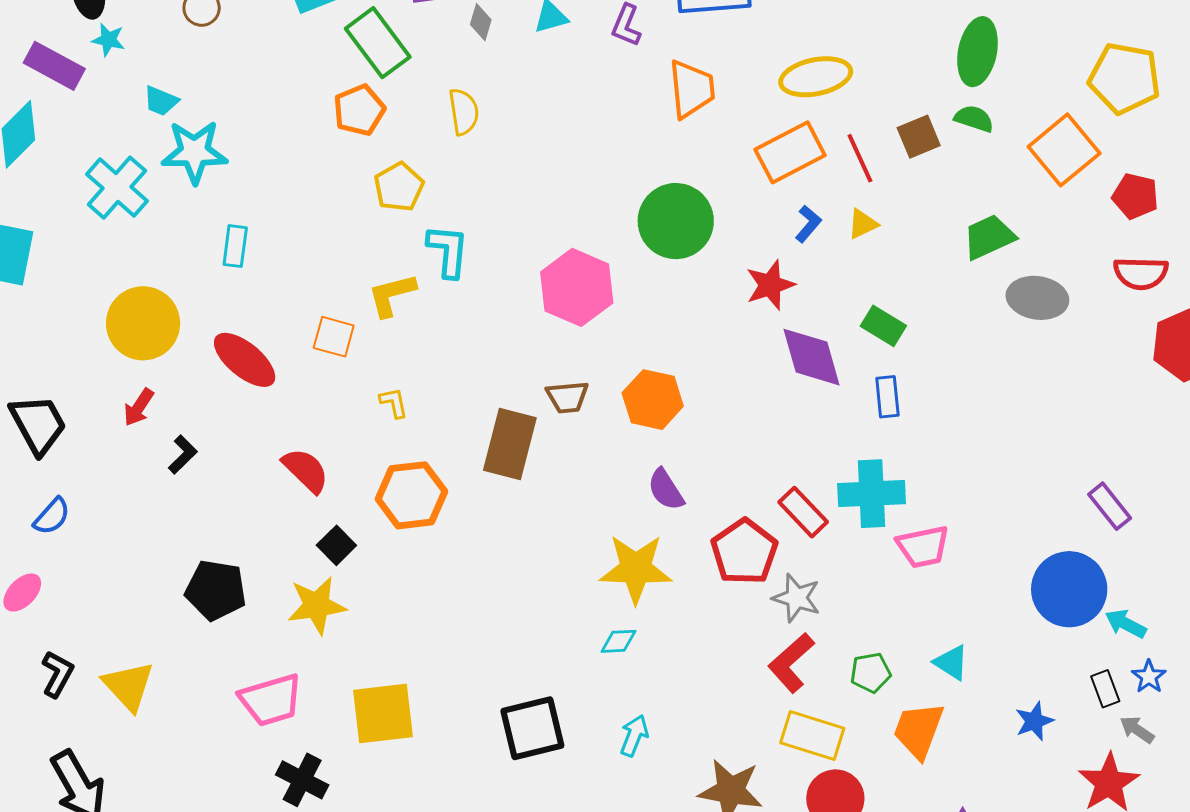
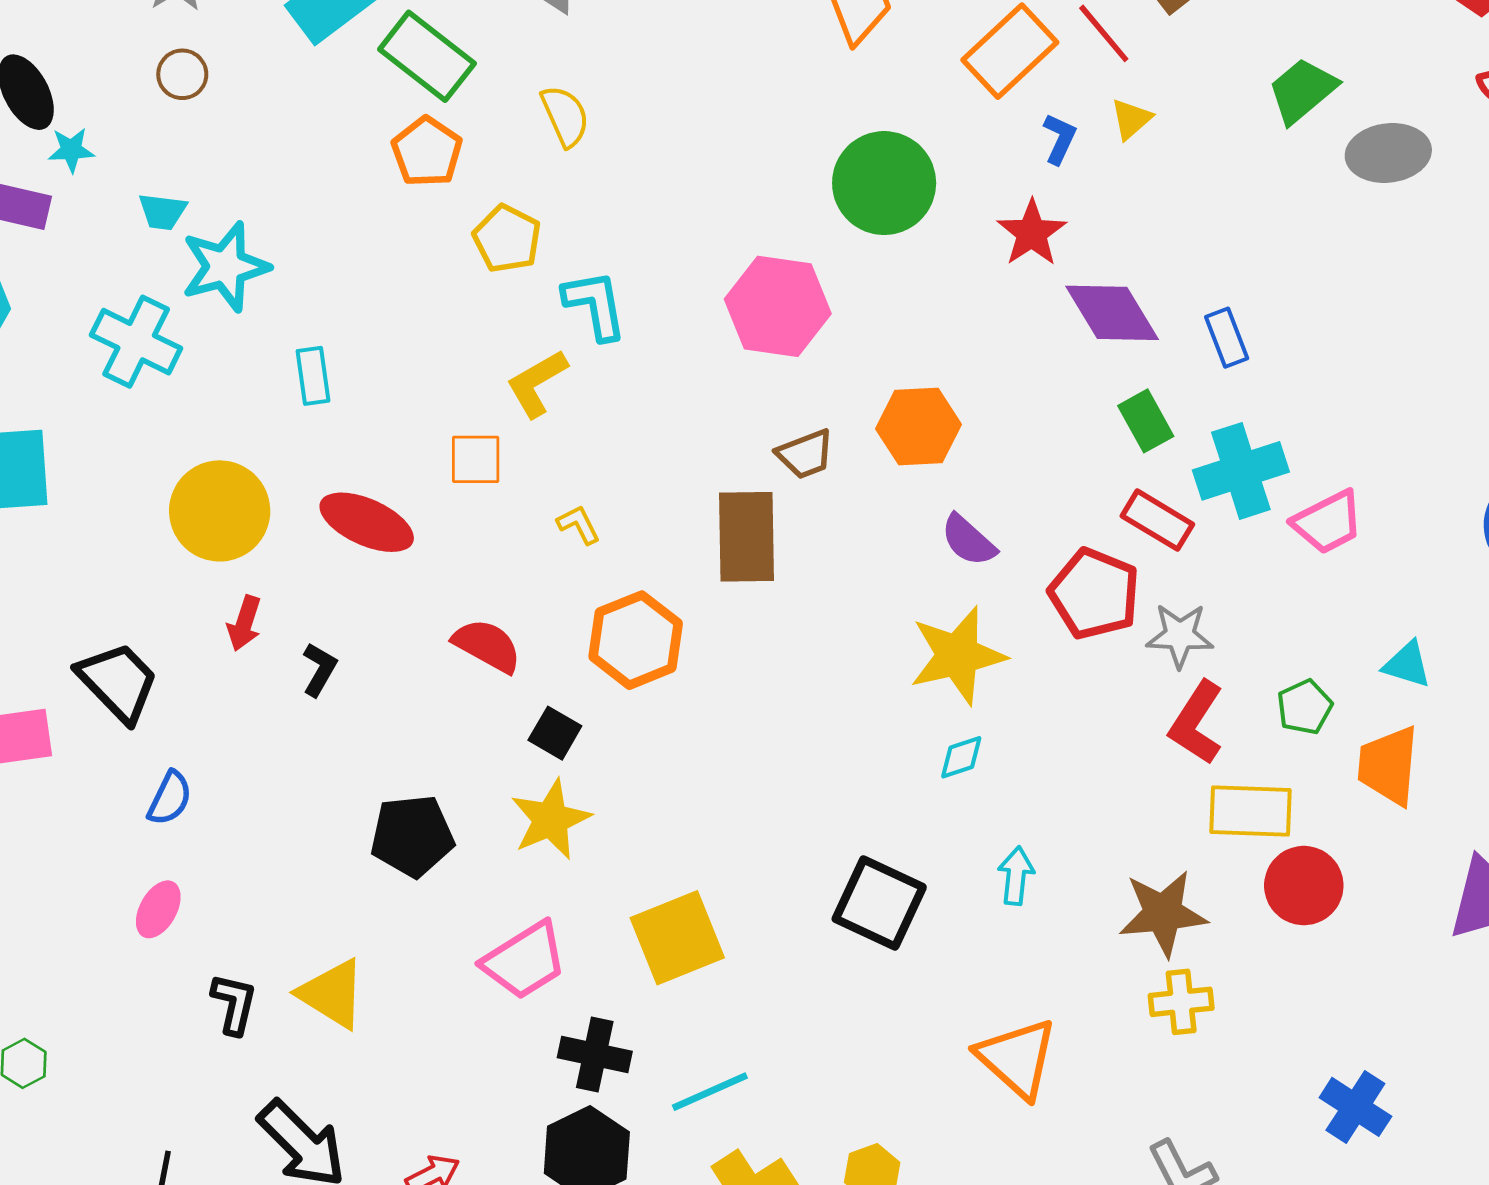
green rectangle: (883, 326) -> (1146, 421), moved, turned 45
black square: (532, 728) -> (879, 903), turned -36

